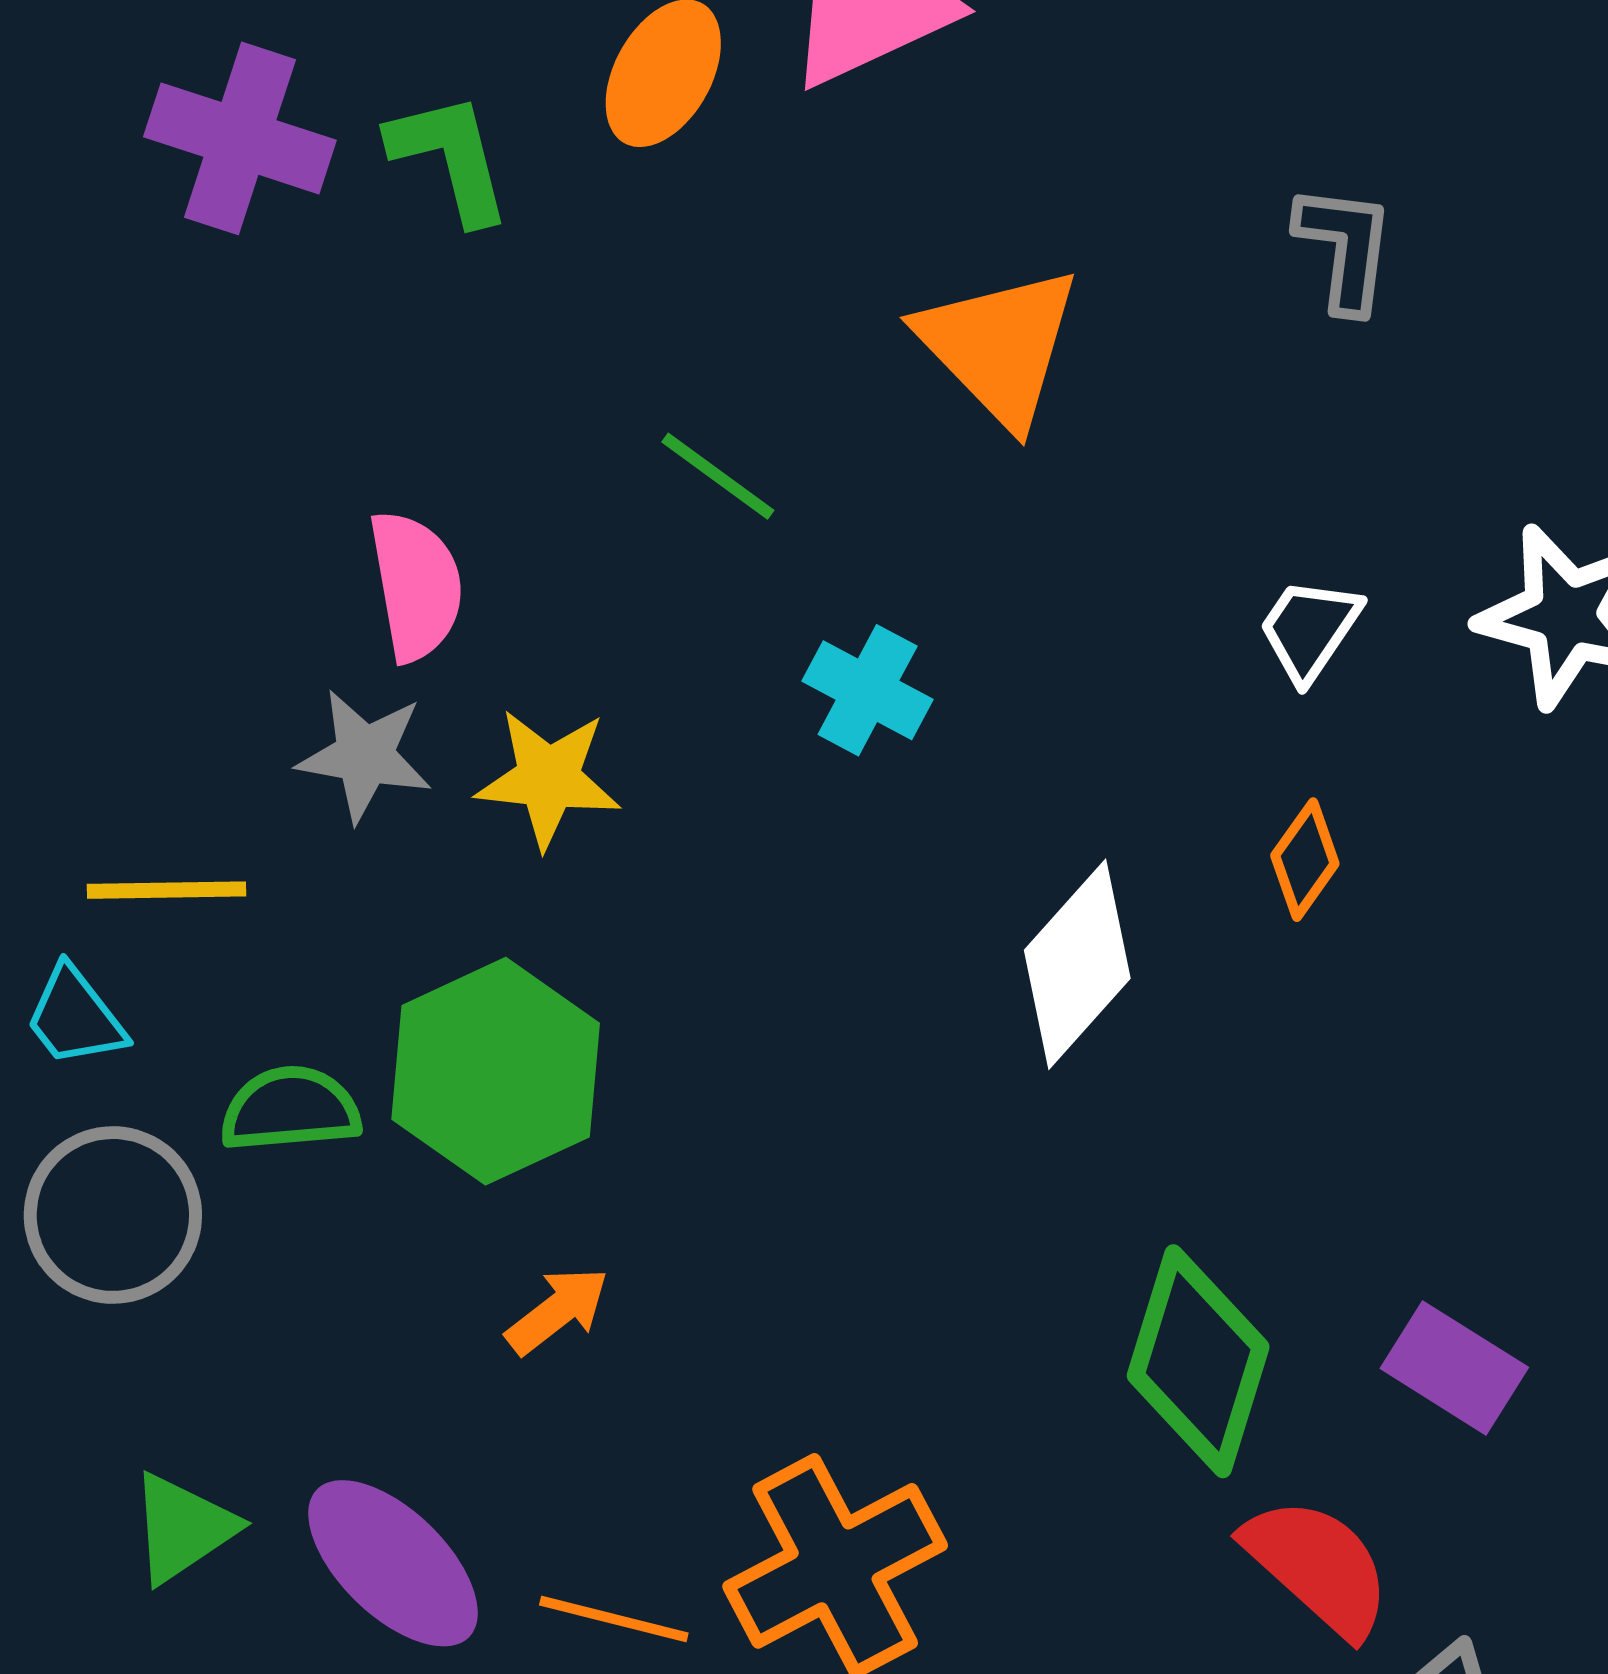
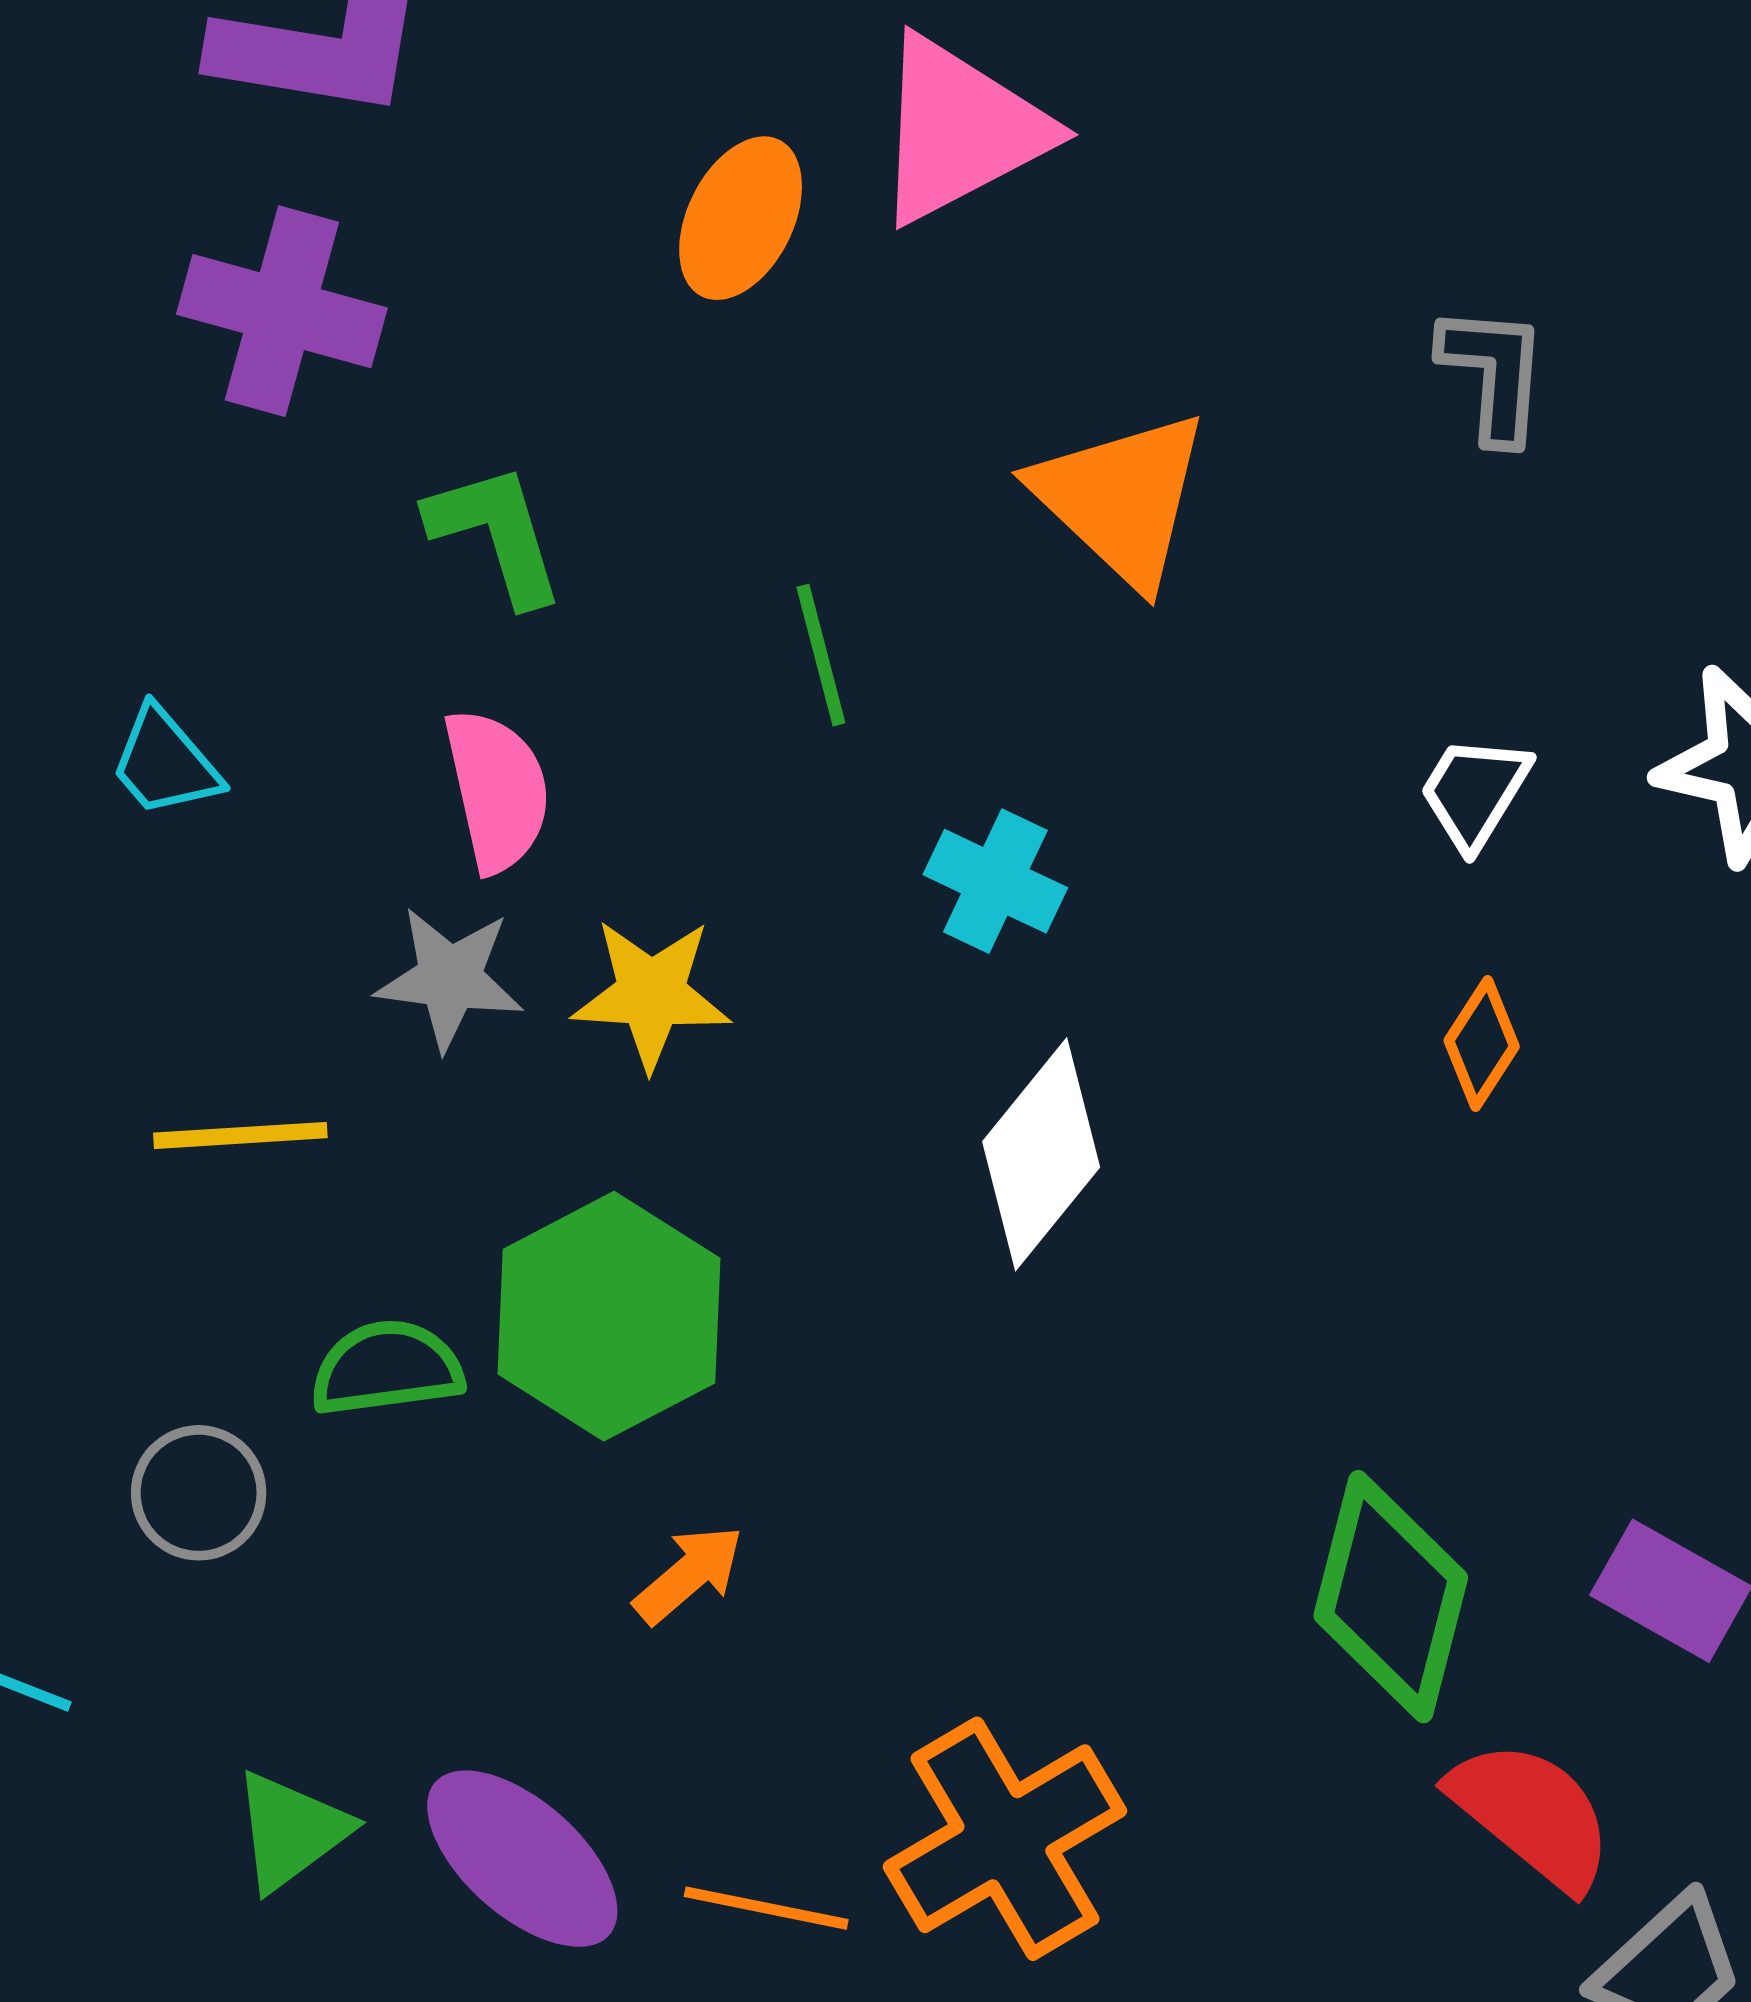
green L-shape: (450, 158) -> (496, 534), moved
green line: (718, 476) -> (821, 655), turned 42
white diamond: (1077, 964) -> (1041, 1154), moved
cyan trapezoid: (75, 1017) -> (165, 762), moved
gray circle: (113, 1215) -> (199, 1493), size x0.7

